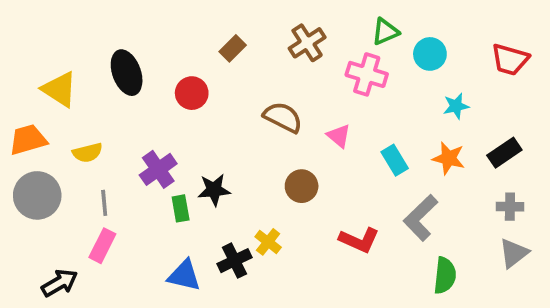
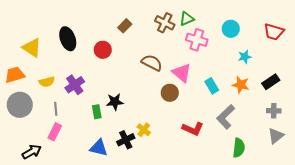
green triangle: (385, 32) -> (187, 19), moved
brown cross: (307, 43) -> (165, 23), turned -30
pink triangle: (339, 136) -> (182, 73), size x1.5
purple cross: (158, 169) -> (75, 85), moved
brown circle: (302, 186) -> (170, 93), moved

